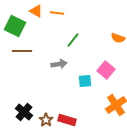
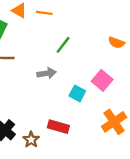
cyan square: (85, 81) -> (77, 93), turned 32
red rectangle: (67, 120) -> (58, 127), moved

